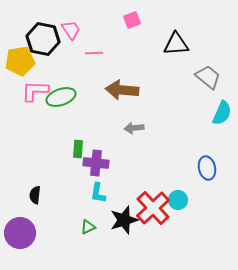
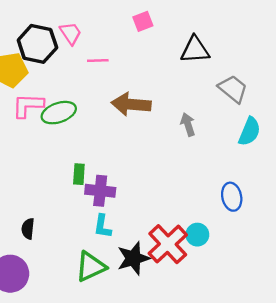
gray arrow: (134, 128) -> (188, 124), moved, turned 78
green triangle: (88, 227) -> (91, 267), size x1.8

